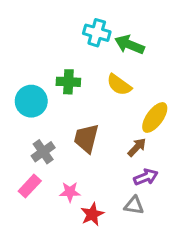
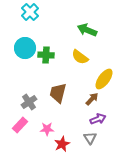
cyan cross: (97, 33) -> (30, 12), moved, turned 30
cyan circle: (31, 101) -> (25, 48), moved
gray triangle: (134, 205) -> (90, 138), turned 48

